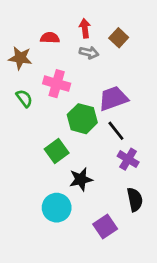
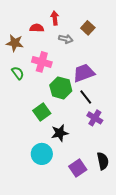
red arrow: (85, 28) -> (55, 18), moved
black semicircle: (135, 200) -> (103, 161), moved

